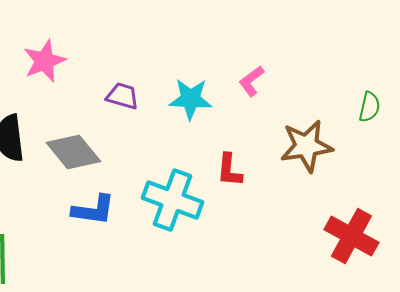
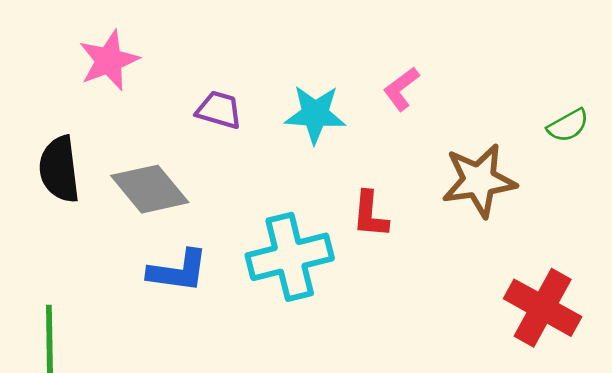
green semicircle: (369, 107) -> (568, 125), turned 48
cyan cross: (172, 200) -> (290, 257), turned -34

